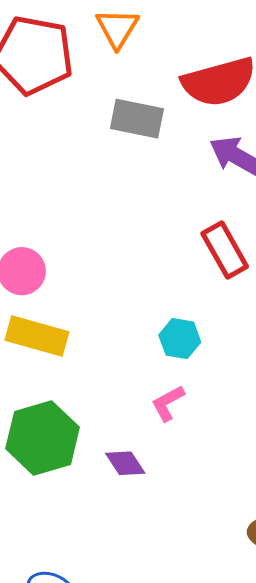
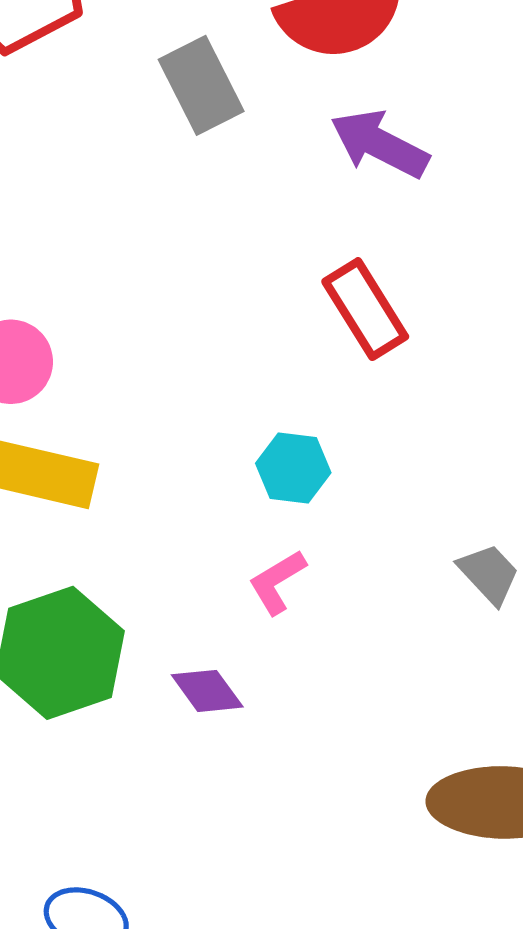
gray rectangle: (137, 119) -> (201, 85), turned 54

